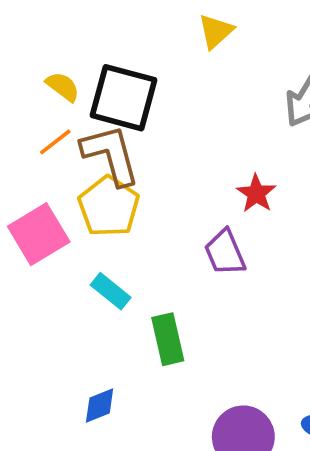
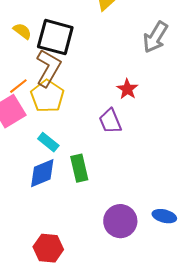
orange line: (55, 142) -> (18, 86), moved
brown L-shape: (111, 155) -> (48, 68), turned 45
blue diamond: (100, 406) -> (42, 173), moved, size x1.5

